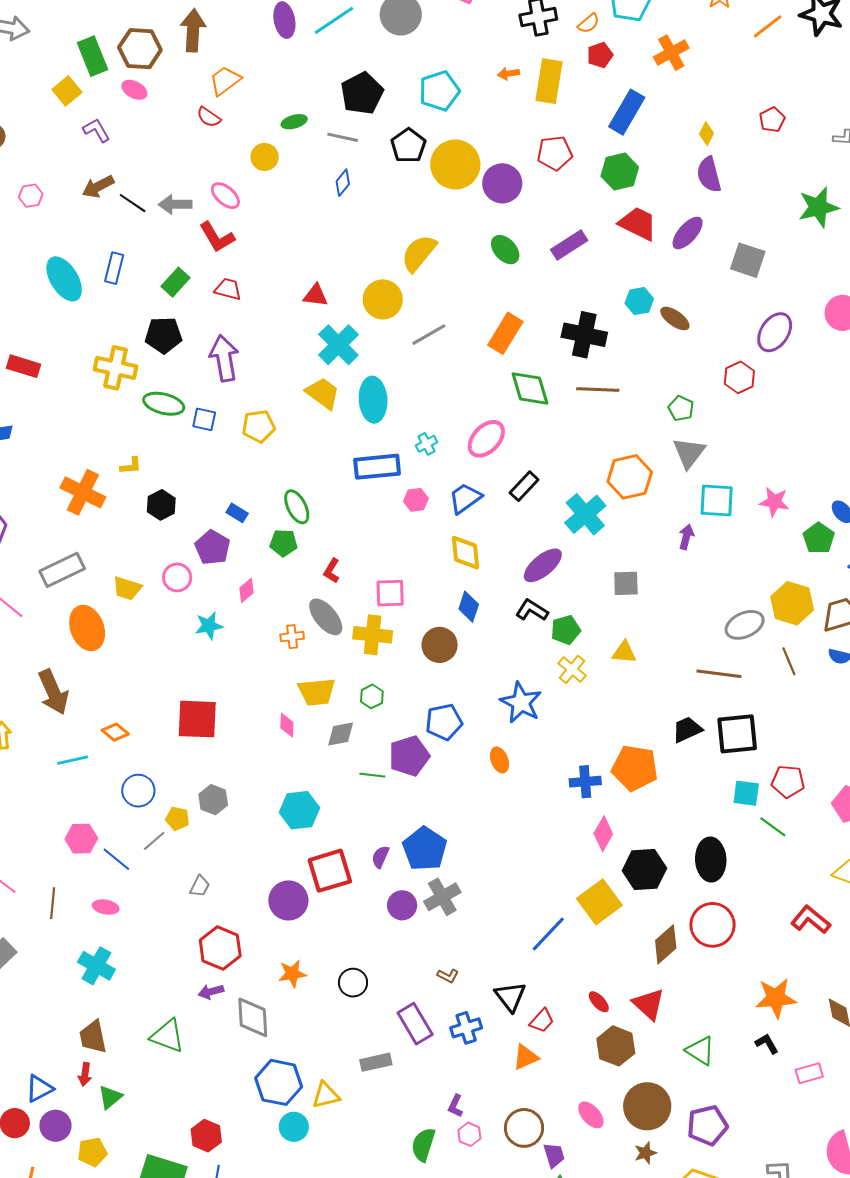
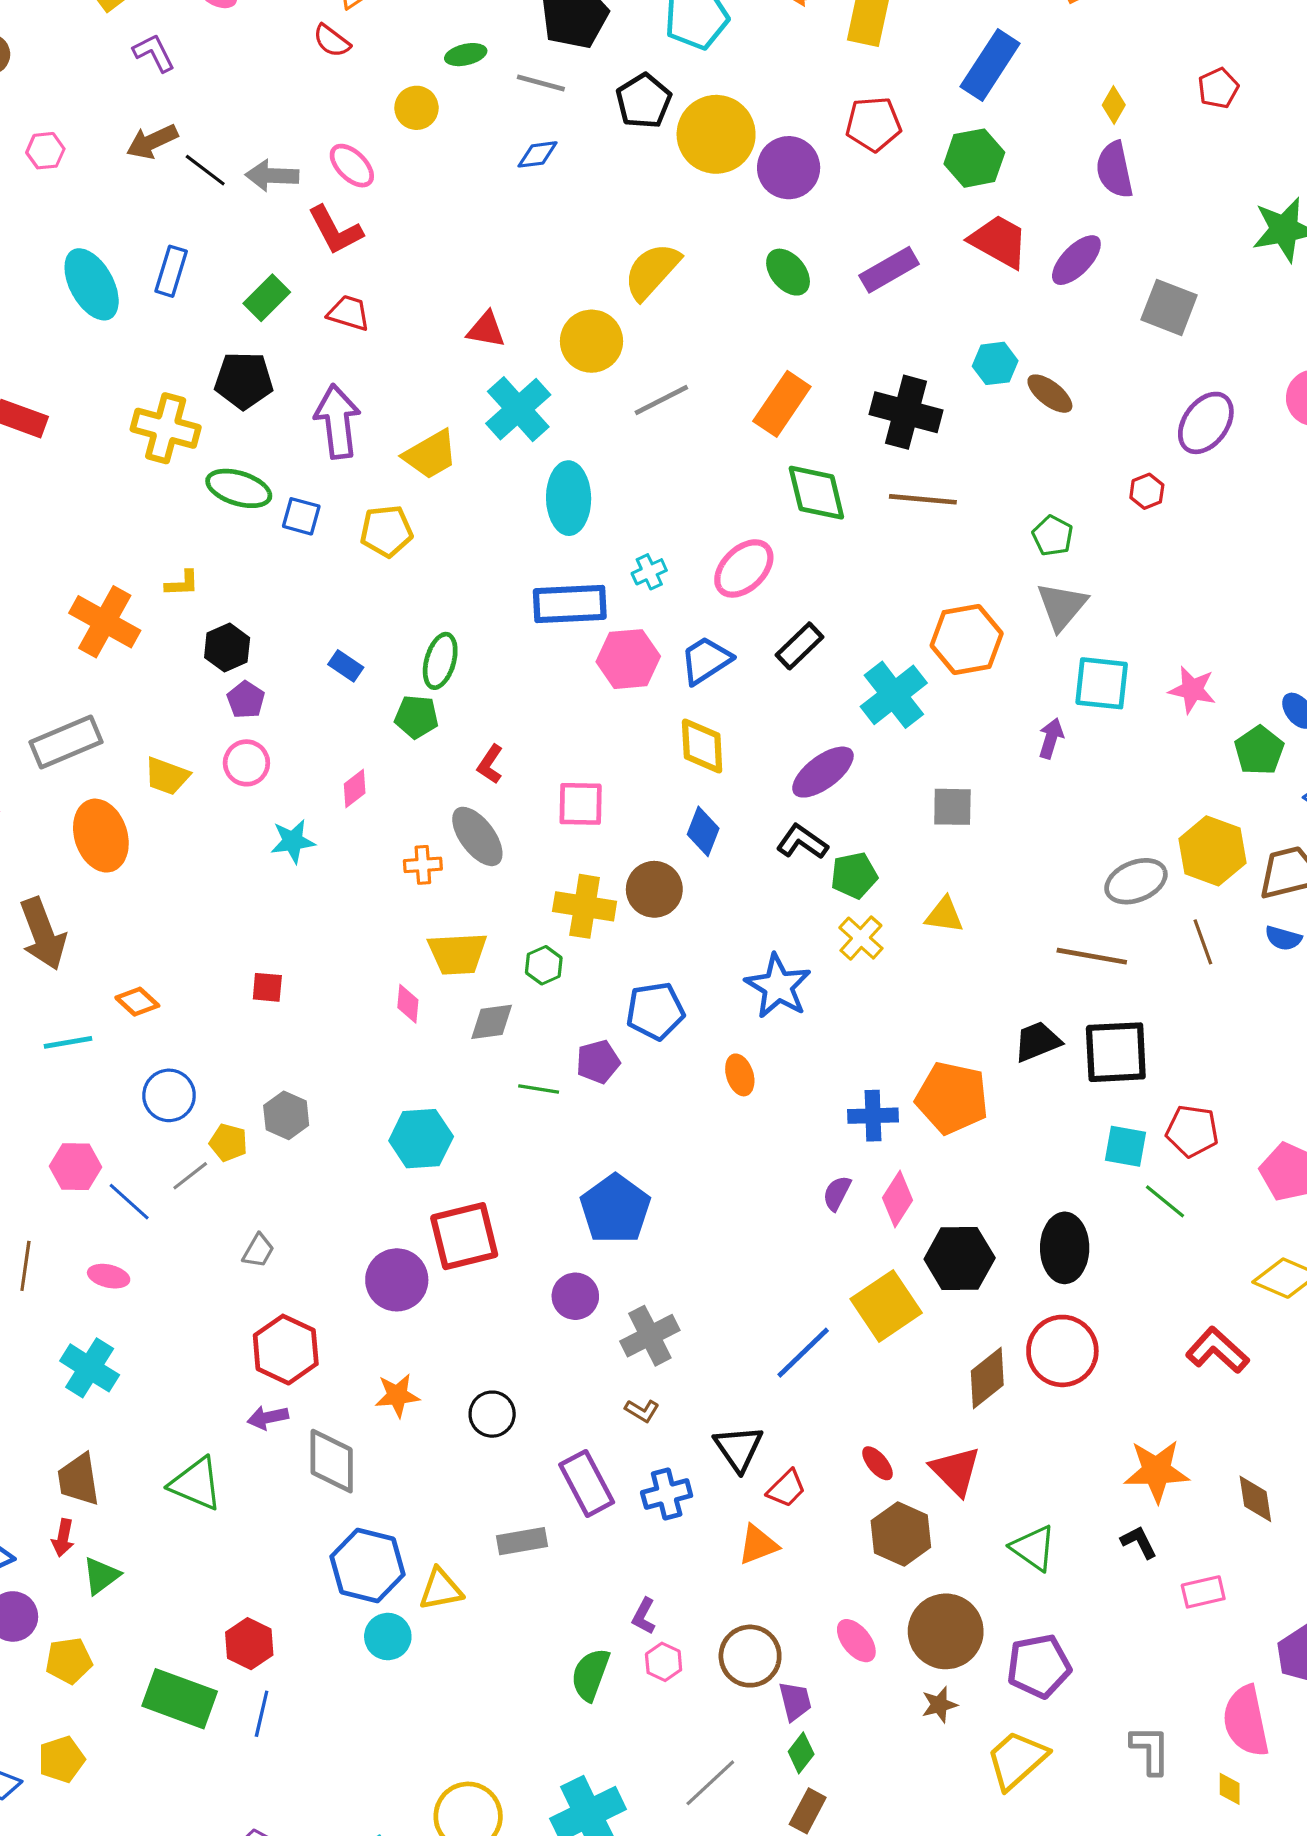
blue diamond: (343, 183) -> (538, 154), turned 40
red hexagon: (739, 377) -> (1147, 491), size x0.7
yellow trapezoid: (323, 393) -> (430, 455), moved, turned 111
pink hexagon: (416, 500) -> (628, 659), size x1.6
green ellipse: (297, 507) -> (440, 661), turned 40
purple pentagon: (212, 547) -> (246, 700), moved, size x0.7
yellow cross: (373, 635) -> (585, 906), moved
red square: (197, 719) -> (267, 987), size x0.5
purple pentagon: (409, 756) -> (598, 1062), size x0.7
purple semicircle: (380, 857) -> (837, 1193), moved
gray cross: (442, 897) -> (650, 1336), moved

